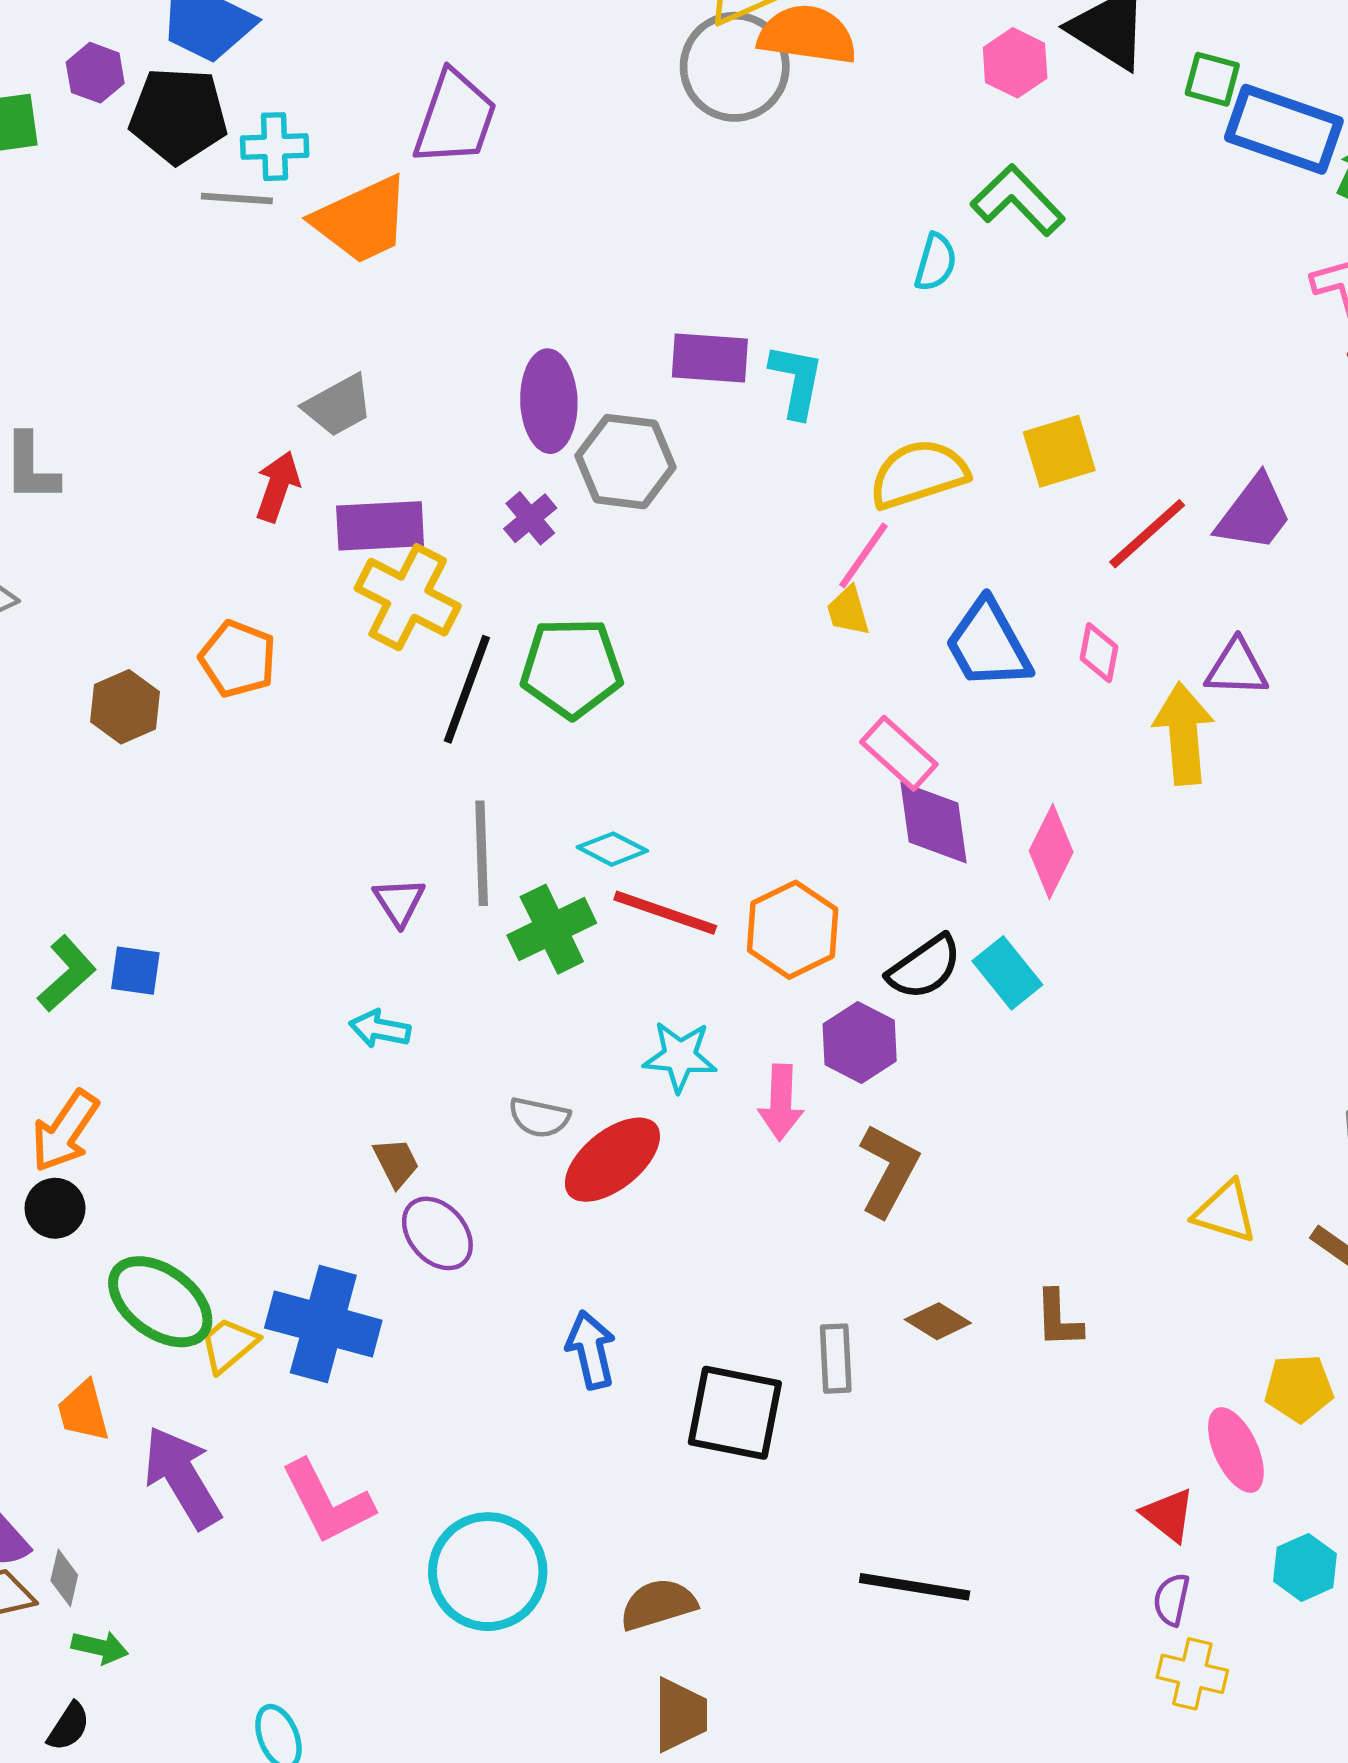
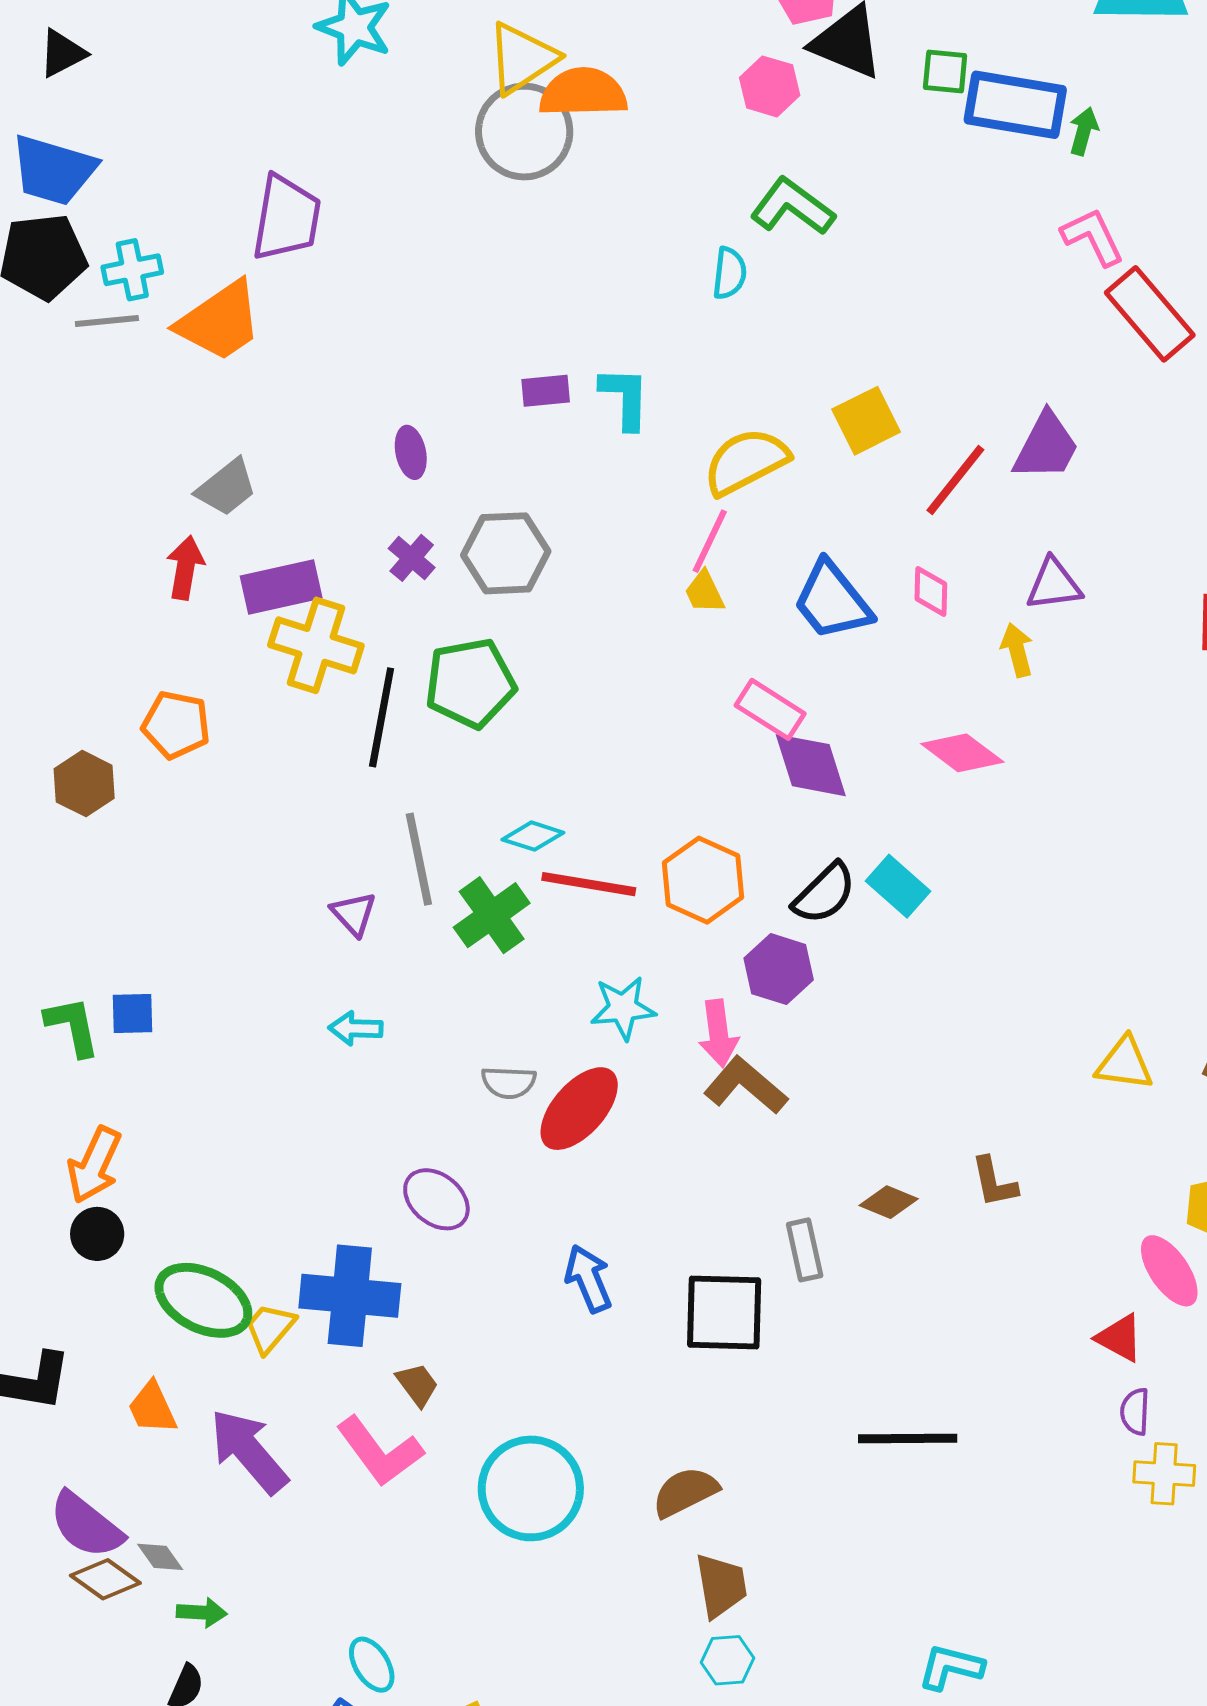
purple rectangle: (710, 358) -> (546, 391), size x0.7
purple ellipse: (549, 401) -> (411, 452), size x0.6
gray hexagon: (625, 462) -> (506, 553), moved
yellow arrow: (1184, 734) -> (1017, 650), size x0.6
pink diamond: (1051, 851) -> (962, 753), moved, turned -70
green L-shape: (67, 974) -> (73, 1026), turned -50
brown trapezoid: (396, 1163) -> (417, 1385), moved
brown L-shape: (889, 1170) -> (746, 1086), moved, turned -68
gray diamond: (64, 1578) -> (160, 1557), turned -39

